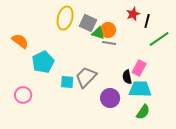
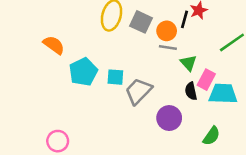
black line: (147, 21) -> (185, 19), moved
green triangle: (98, 33) -> (188, 63), moved, turned 32
cyan square: (67, 82) -> (115, 77), moved
cyan trapezoid: (140, 89) -> (223, 94), moved
pink circle: (23, 95) -> (58, 141), moved

